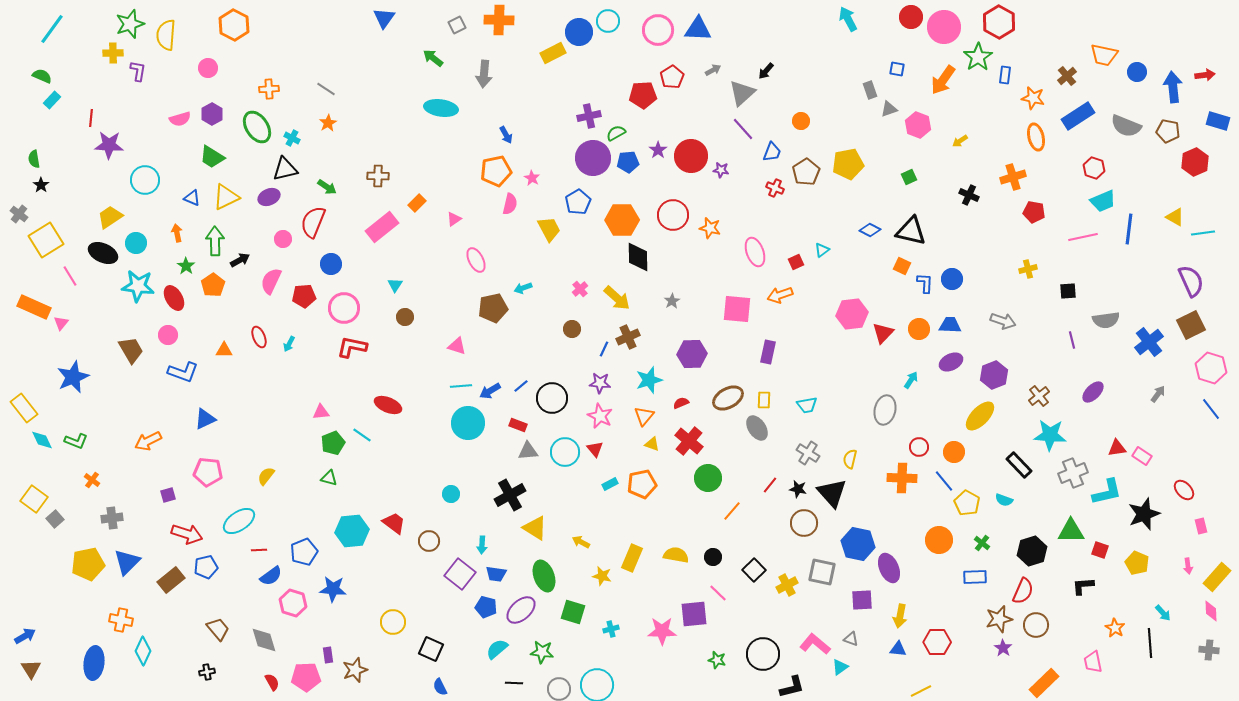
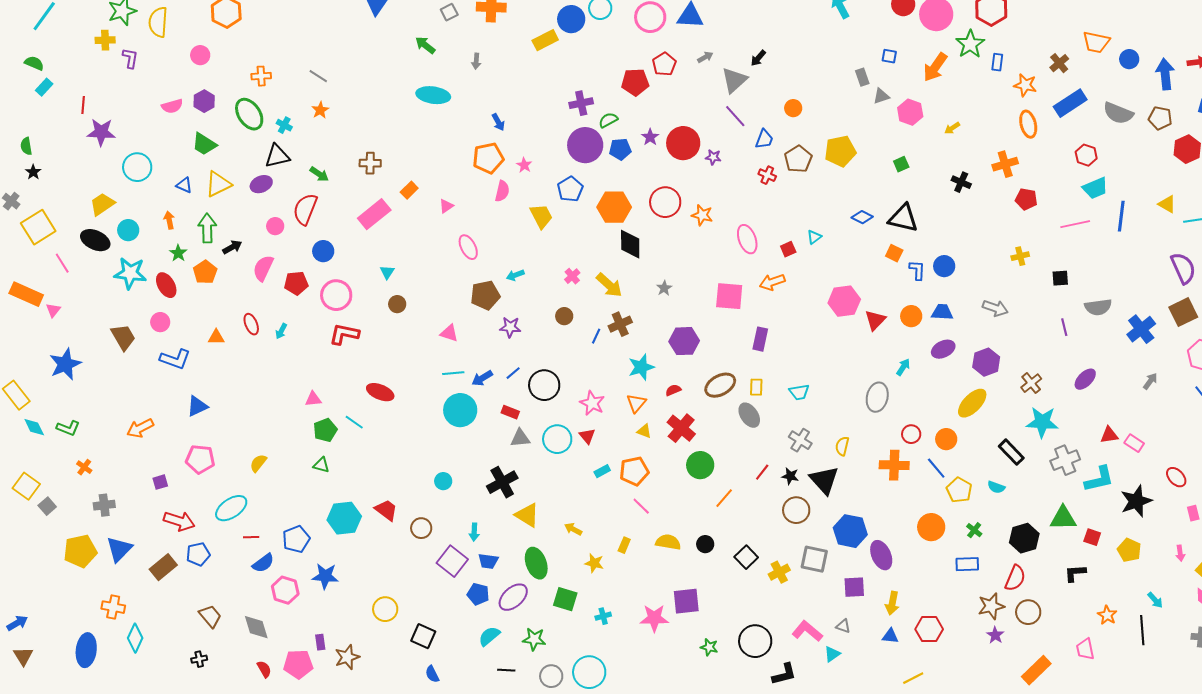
gray arrow: (484, 74) -> (476, 61), size x0.6
purple star: (600, 383) -> (510, 327), moved
yellow rectangle: (632, 558) -> (624, 545), size x0.6
pink line: (718, 593) -> (641, 506), moved

